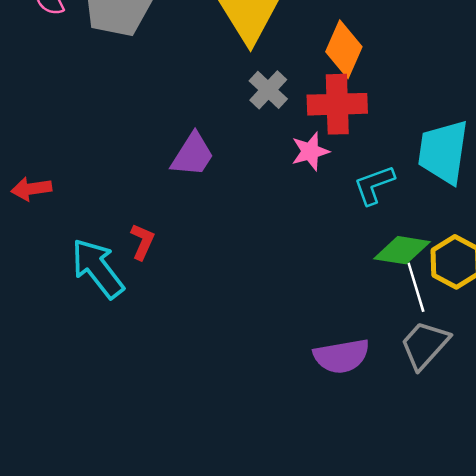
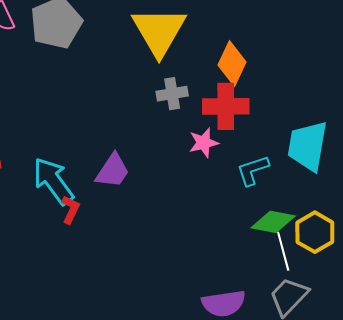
gray cross: (268, 90) -> (172, 94), turned 36
purple trapezoid: (193, 155) -> (113, 171), moved
cyan arrow: (98, 268) -> (53, 181), moved

